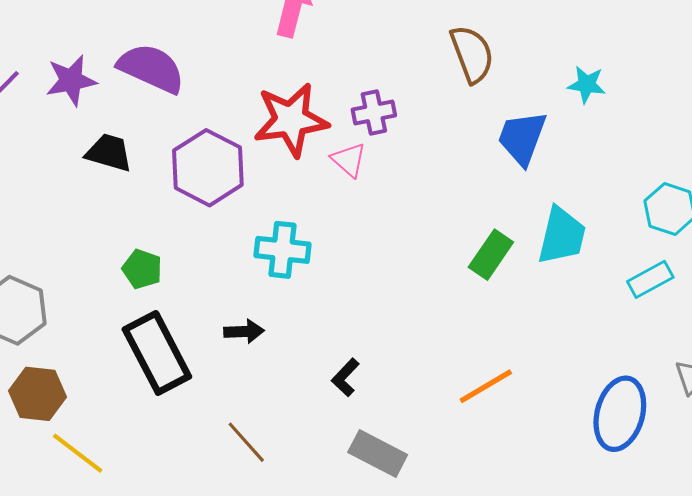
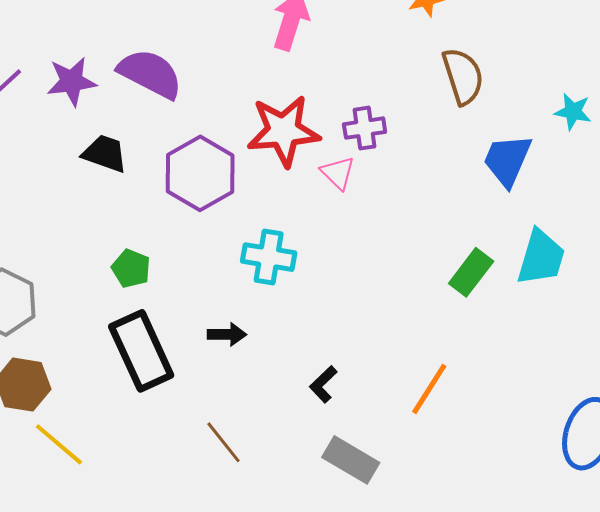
orange line: (486, 386) -> (429, 389), moved, turned -30

